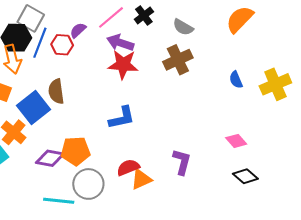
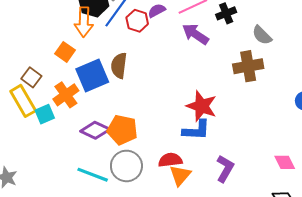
red star: (123, 65) -> (202, 106), moved
blue L-shape: (122, 118) -> (196, 130), moved
orange triangle: (141, 179) -> (180, 175), turned -40

